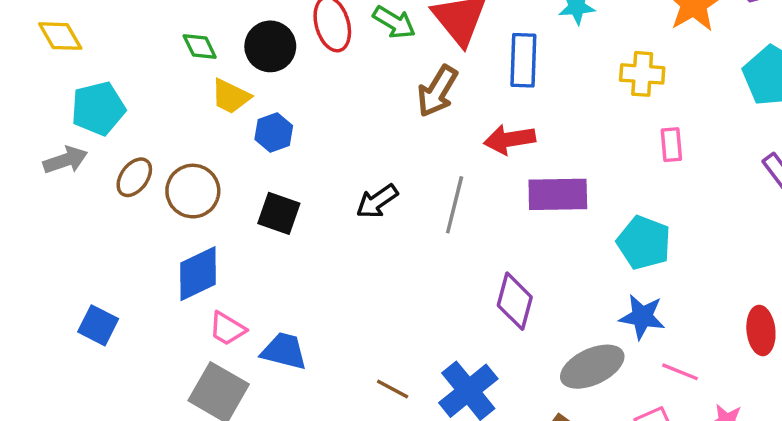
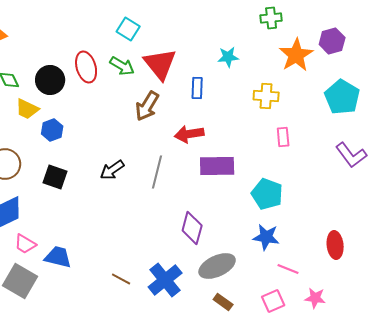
blue rectangle: (523, 60) -> (197, 88), size x0.7
gray ellipse: (592, 367) -> (217, 266), moved

